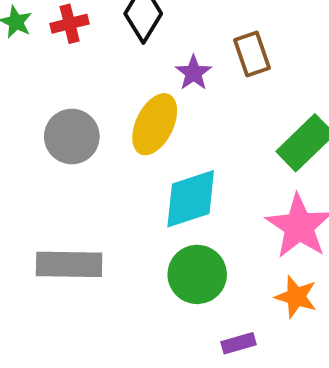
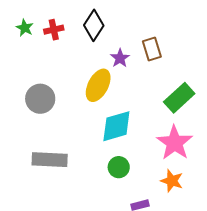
gray circle: (72, 137) -> (40, 99), moved
green circle: (197, 274) -> (119, 167), size x0.7

